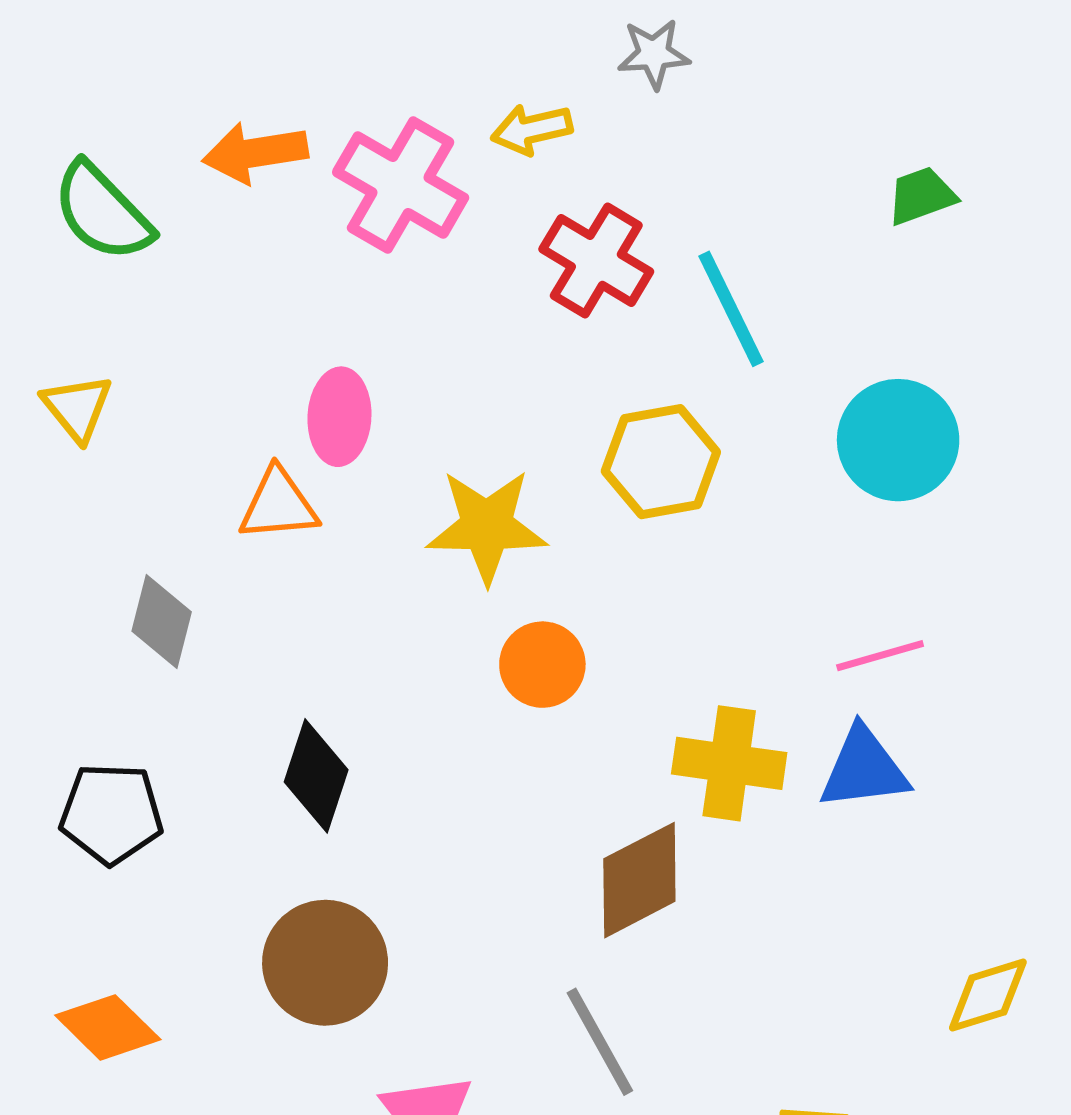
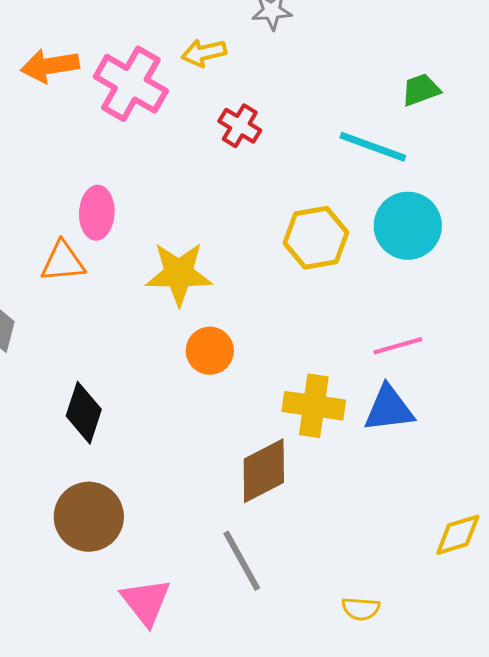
red cross: (596, 260) -> (240, 126), size x0.7
cyan line: (731, 309) -> (373, 147), moved, turned -44
yellow hexagon: (661, 462) -> (316, 238), moved

